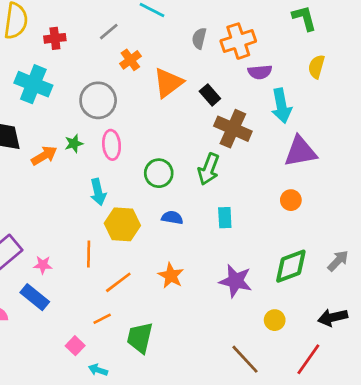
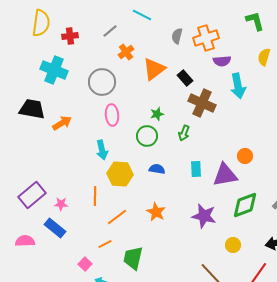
green star: (74, 143) -> (157, 114), moved
purple triangle: (300, 152) -> (225, 175), moved
green arrow: (209, 169) -> (184, 133), size x0.7

